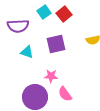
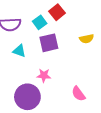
cyan square: (44, 12) -> (40, 22), moved
pink semicircle: (65, 94) -> (78, 94), moved

